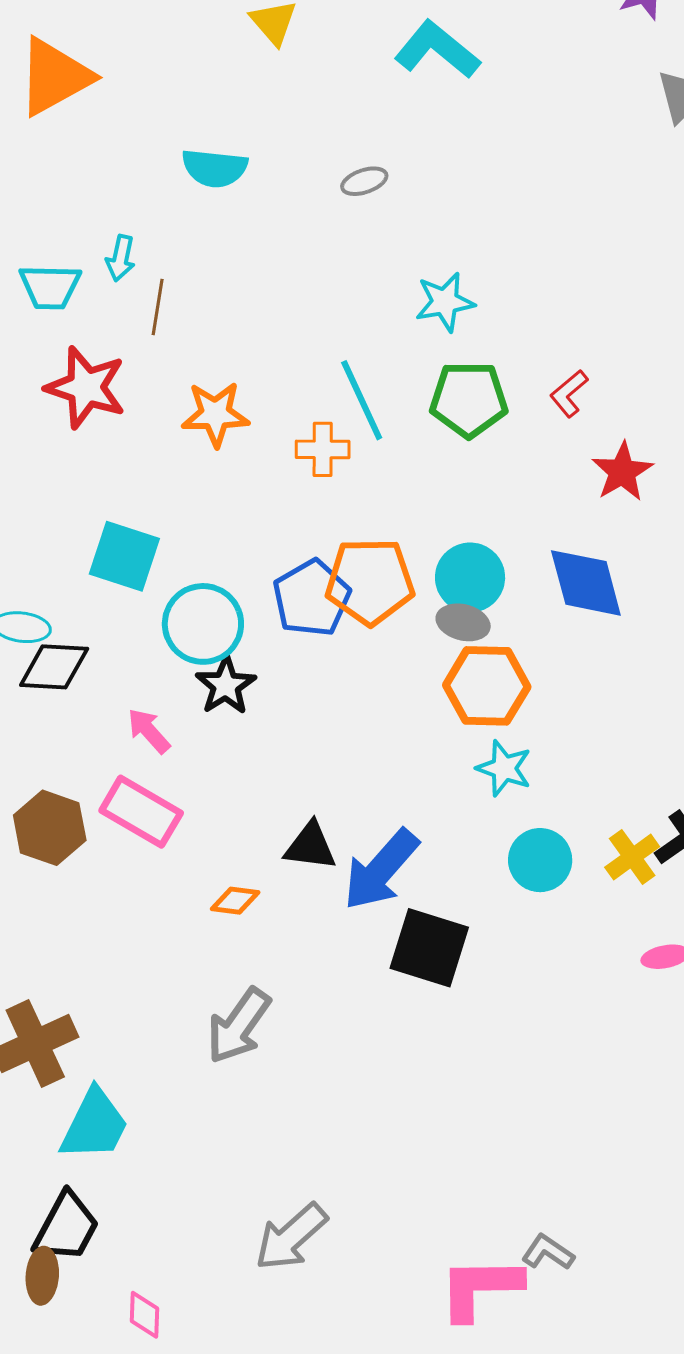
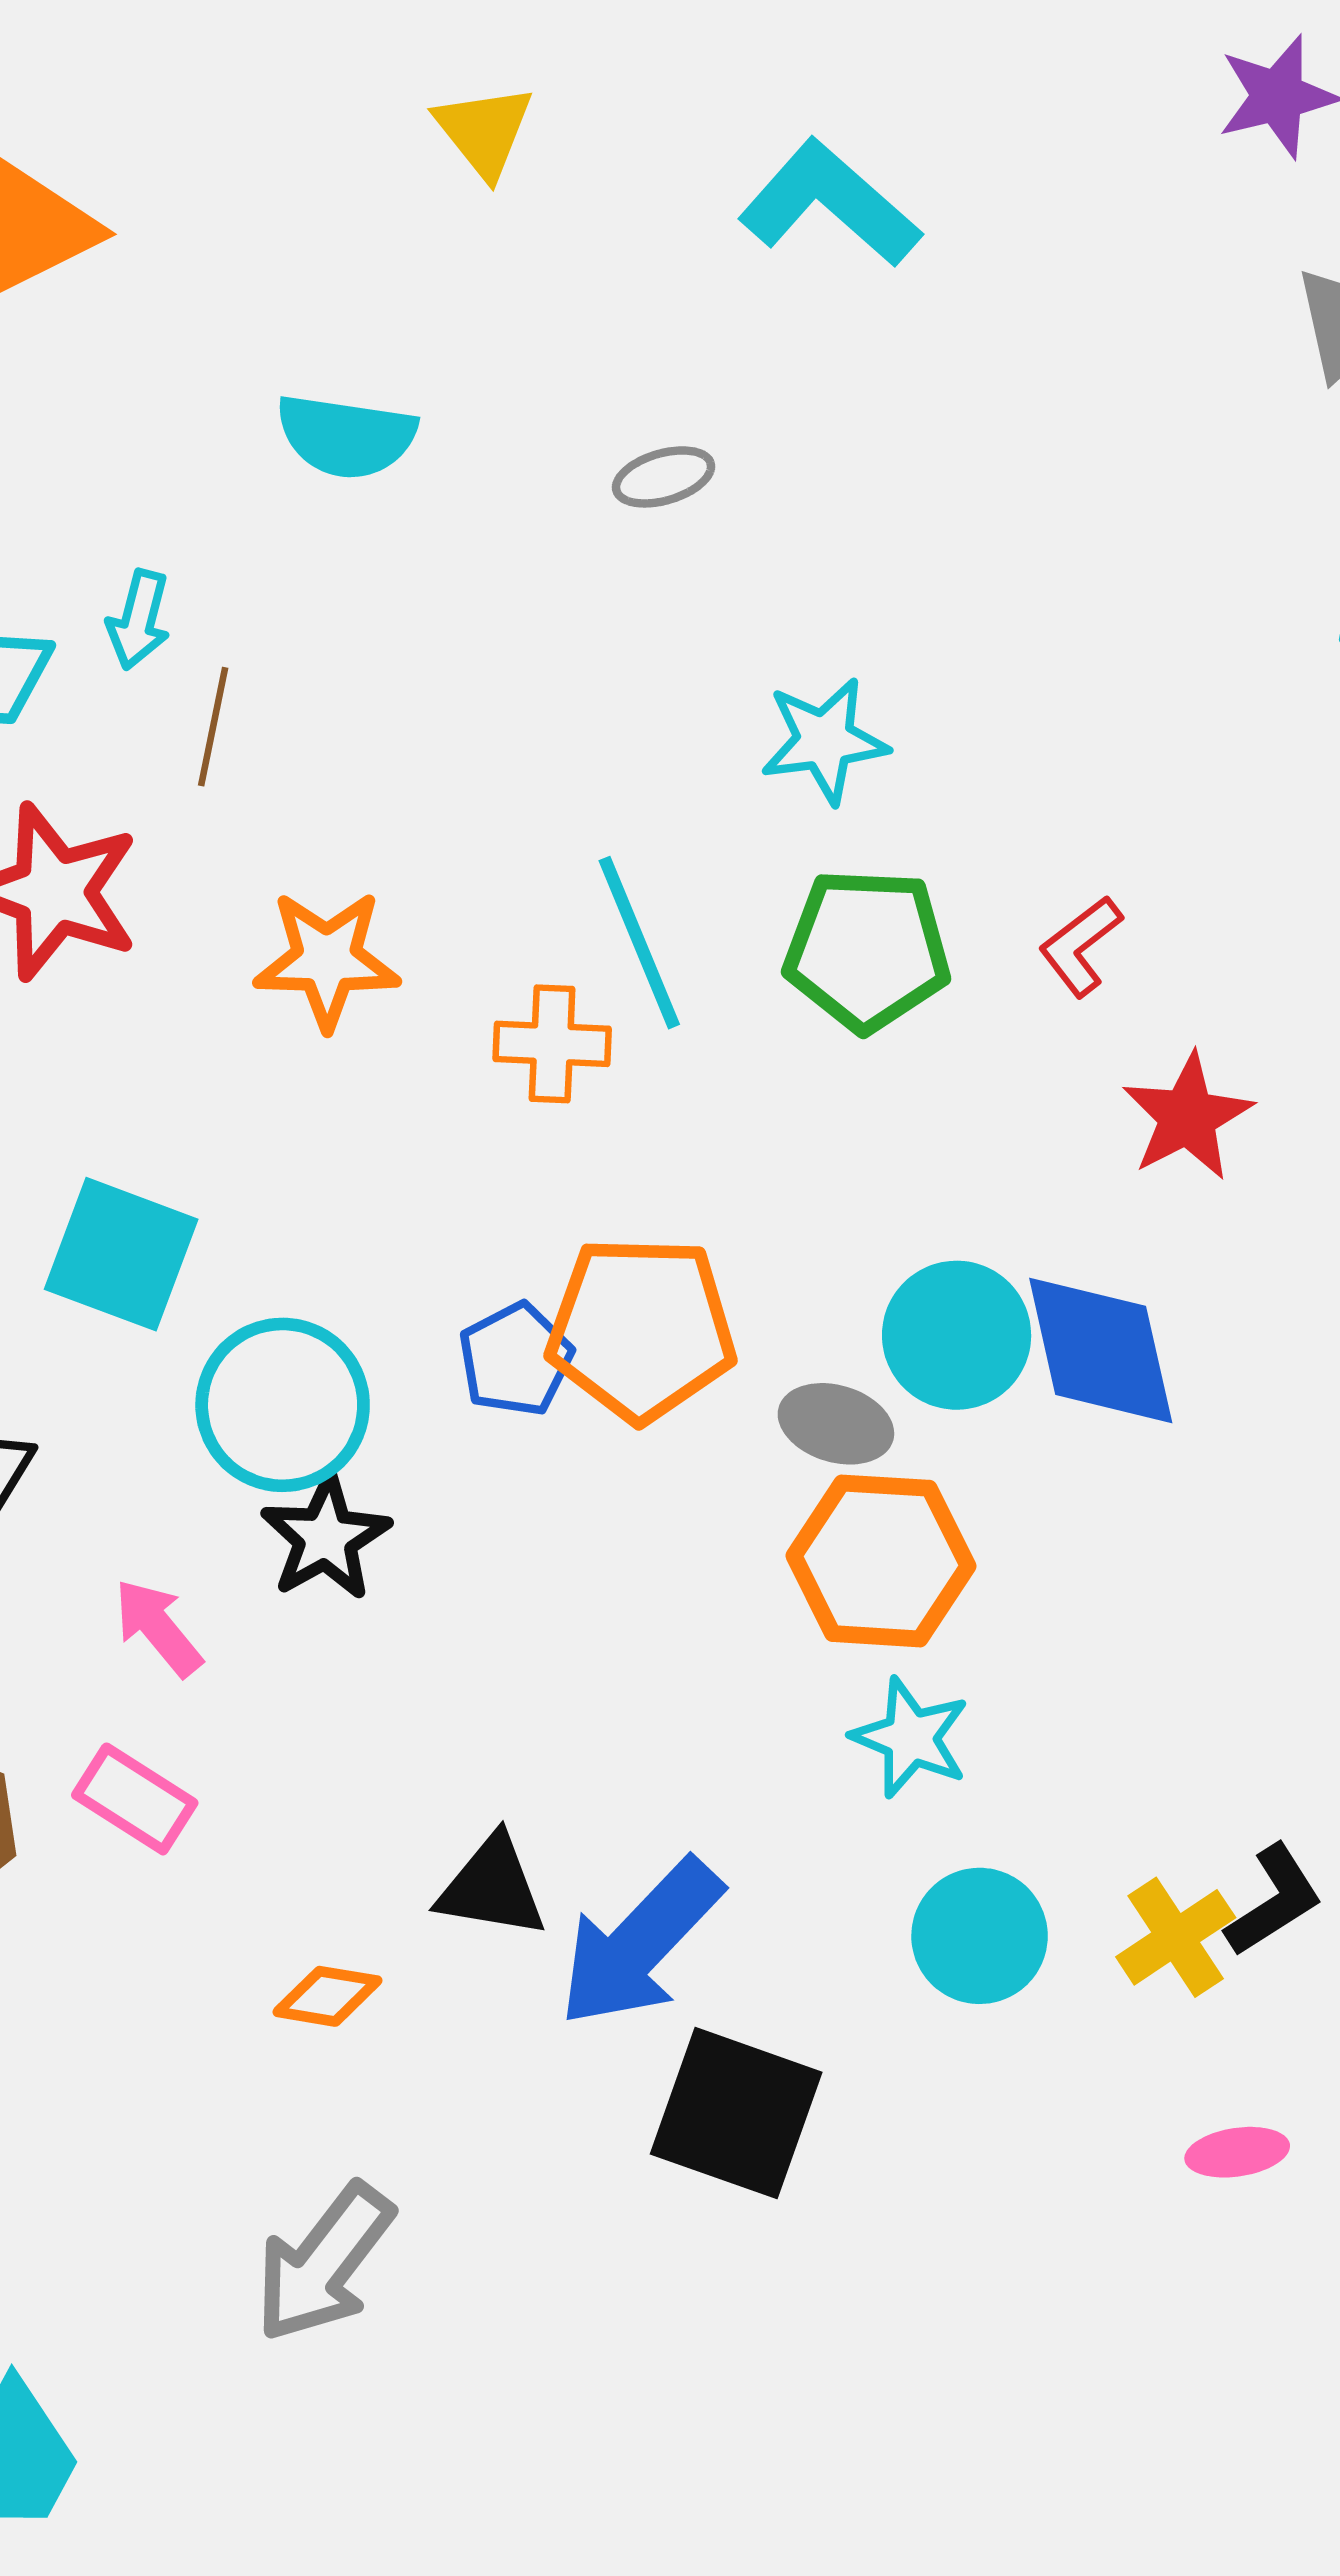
cyan circle: (470, 578) -> (957, 1335), moved
blue pentagon: (312, 598) -> (516, 1359), size x0.7
pink rectangle: (141, 812) -> (135, 1799), size x0.7

